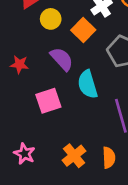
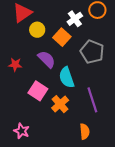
pink square: (48, 101) -> (38, 91), turned -36
orange cross: (74, 156) -> (60, 104), moved

